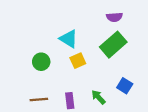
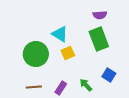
green rectangle: (113, 45) -> (99, 39), turned -70
green circle: (41, 62) -> (36, 54), size x1.6
purple rectangle: (70, 101) -> (61, 88), turned 40

